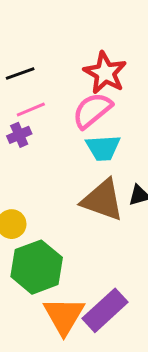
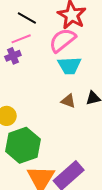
black line: (20, 74) -> (27, 18), moved, turned 48
brown triangle: (102, 200) -> (68, 101), size x0.5

